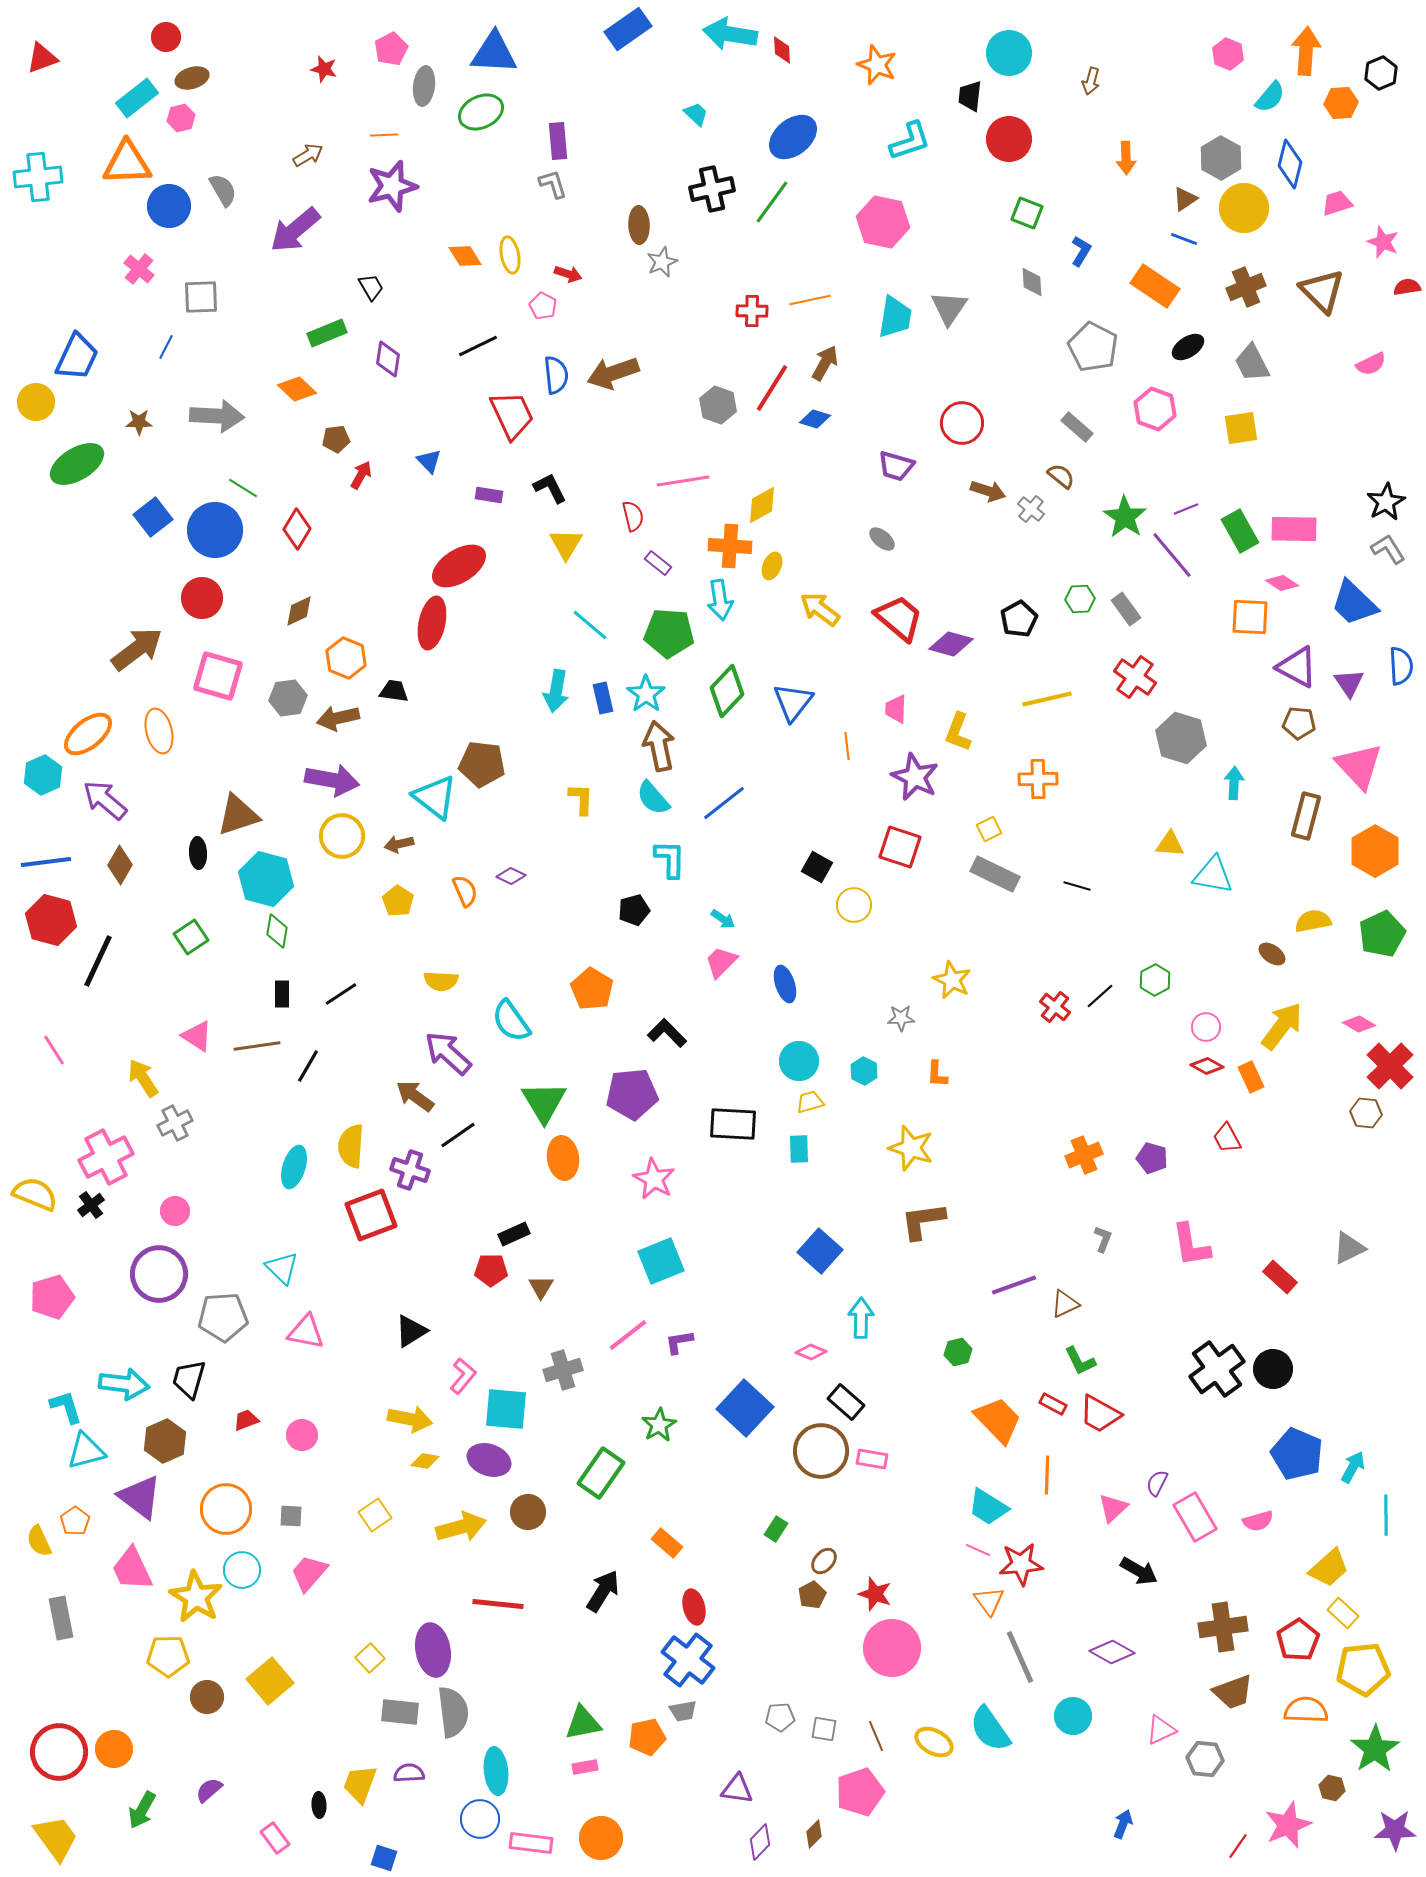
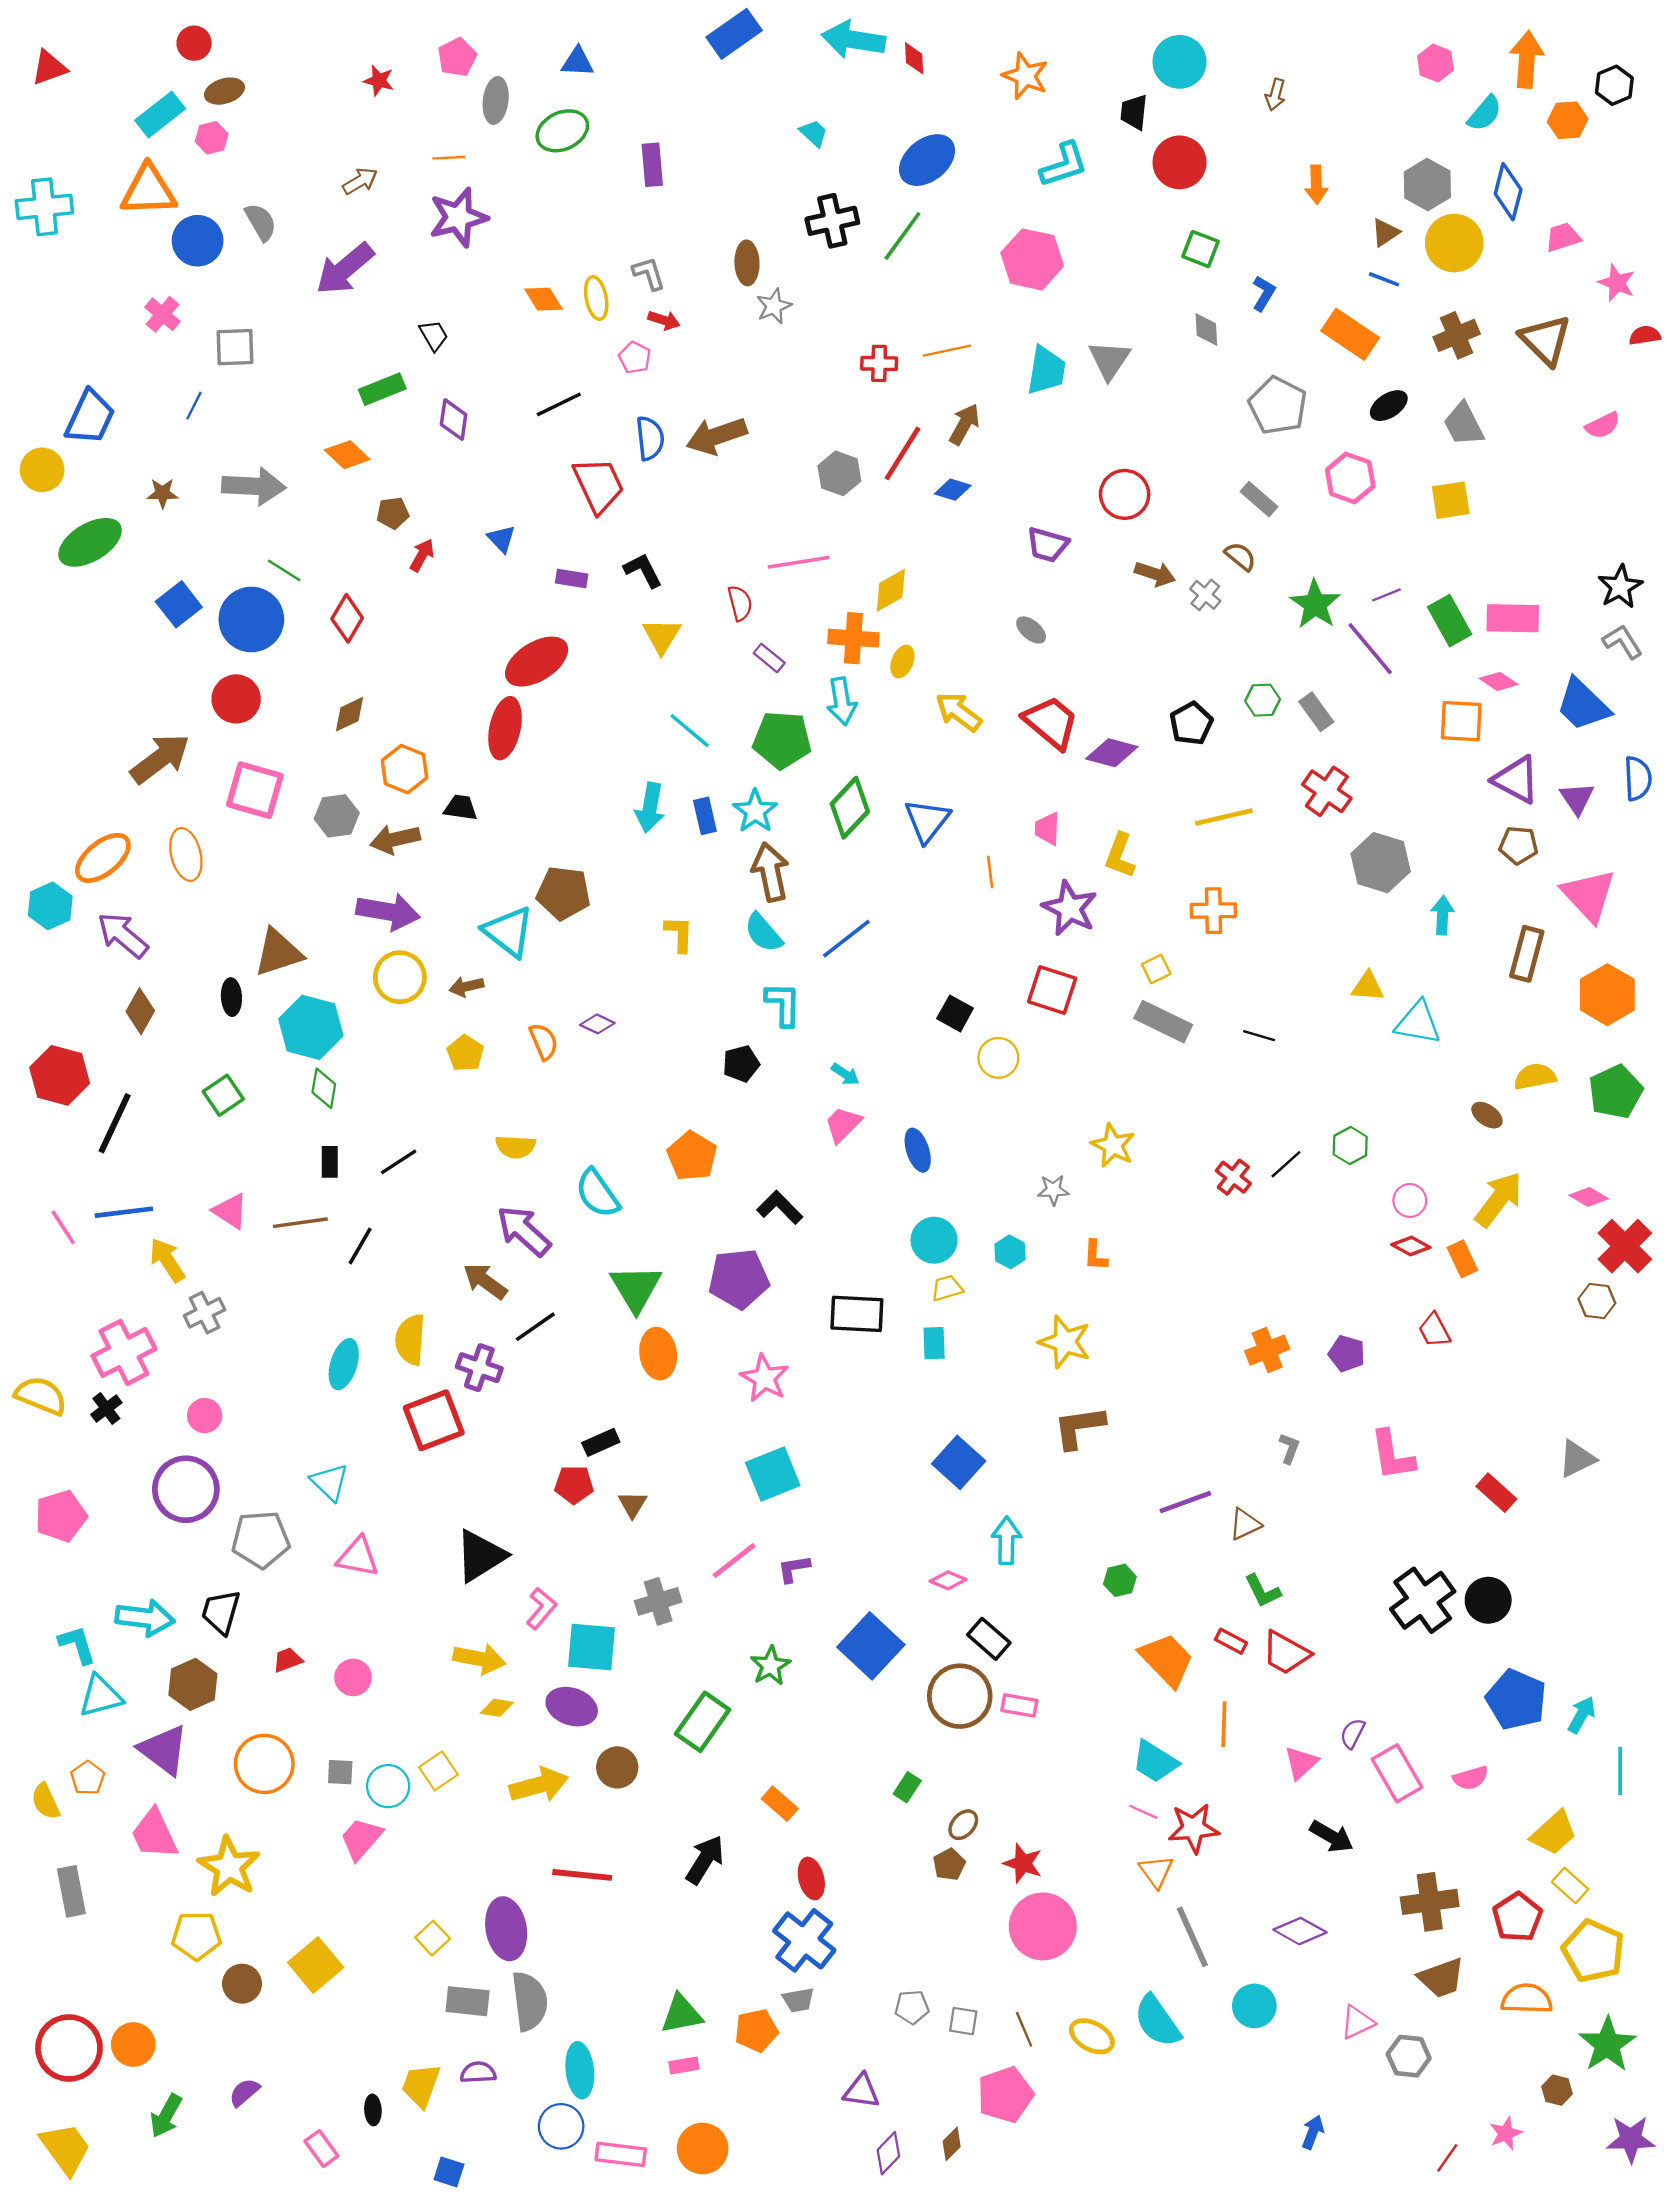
blue triangle: (494, 53) -> (577, 62), size x0.6
gray L-shape: (553, 184) -> (649, 273), moved
blue line: (46, 862) -> (124, 1212), moved
black triangle: (411, 1331) -> (480, 1556), size x1.4
cyan circle: (242, 1570) -> (388, 1786), moved
yellow pentagon: (1363, 1669) -> (1593, 1951), turned 30
pink star: (1288, 1825) -> (1506, 2133), size x0.6

